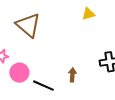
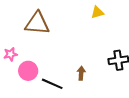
brown triangle: (28, 25) -> (37, 23), turned -36

